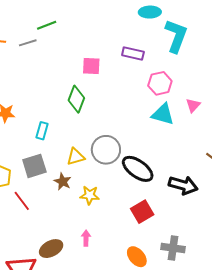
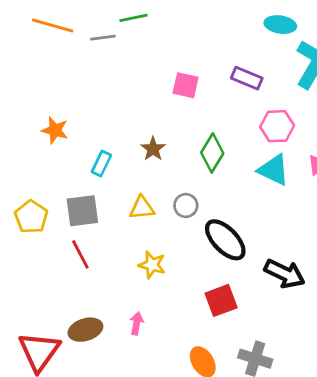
green diamond: (76, 99) -> (212, 153), moved
gray circle: (106, 150) -> (186, 205), size x0.6
brown star: (63, 182) -> (153, 149), moved
red line: (22, 201) -> (80, 254), moved

